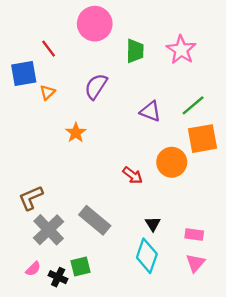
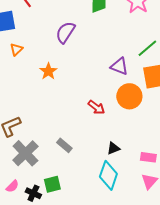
orange triangle: (47, 92) -> (16, 49), moved
purple triangle: (150, 111) -> (119, 66), moved
gray rectangle: (95, 220) -> (64, 145), size x0.6
black triangle: (153, 224) -> (113, 148), turned 40

